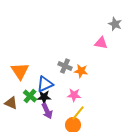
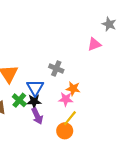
pink triangle: (101, 43) -> (94, 44), turned -32
orange star: (81, 71) -> (73, 89), moved
blue triangle: (45, 84) -> (35, 88), turned -36

